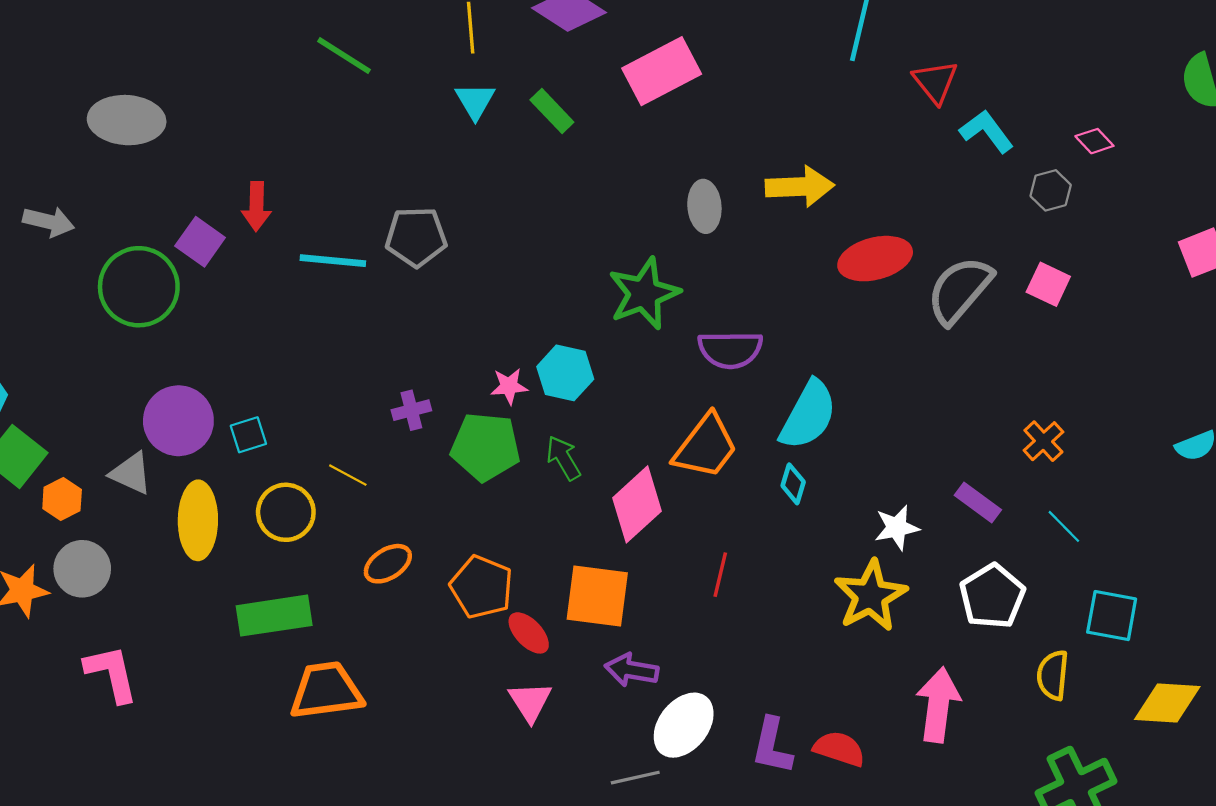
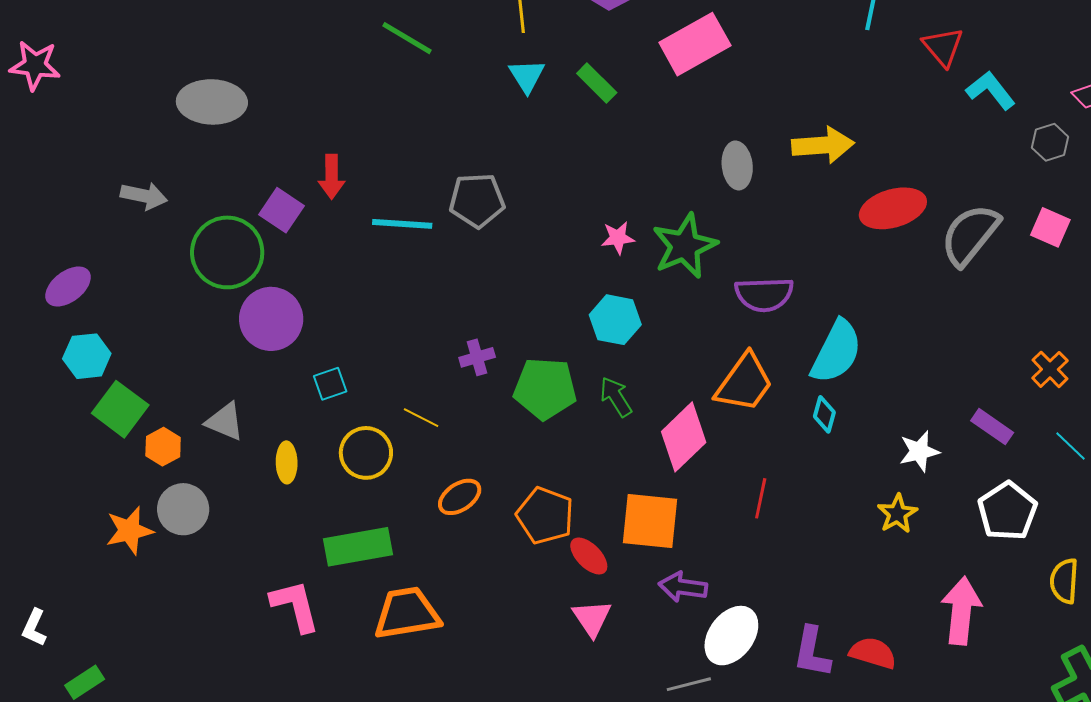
pink star: (509, 386) -> (618, 238), moved
purple circle: (178, 421) -> (271, 319), moved
yellow ellipse: (198, 520) -> (287, 462), size x0.6
yellow star: (871, 596) -> (897, 514), size x0.6
pink L-shape: (111, 673) -> (295, 606), moved

